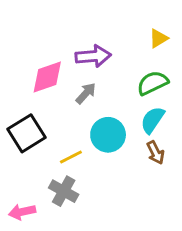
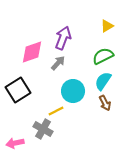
purple arrow: (93, 56) -> (63, 38), turned -65
yellow line: (71, 157) -> (56, 111), moved

